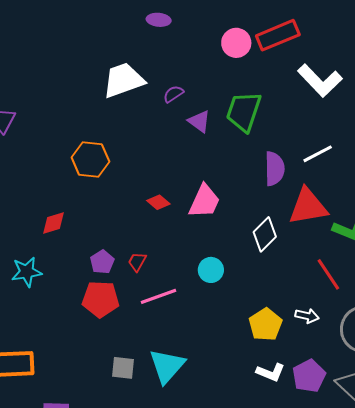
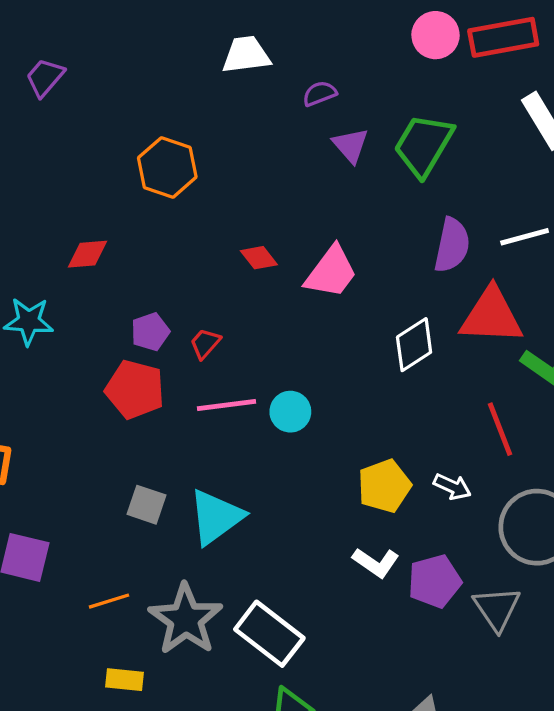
white trapezoid: (123, 80) -> (246, 55), size x0.7
cyan circle: (211, 270) -> (290, 412), moved

